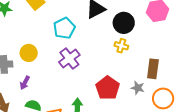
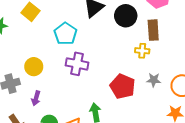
yellow cross: (121, 46) -> (142, 51), moved
purple cross: (69, 59) -> (77, 64), turned -30
brown rectangle: (153, 69) -> (153, 30), moved

